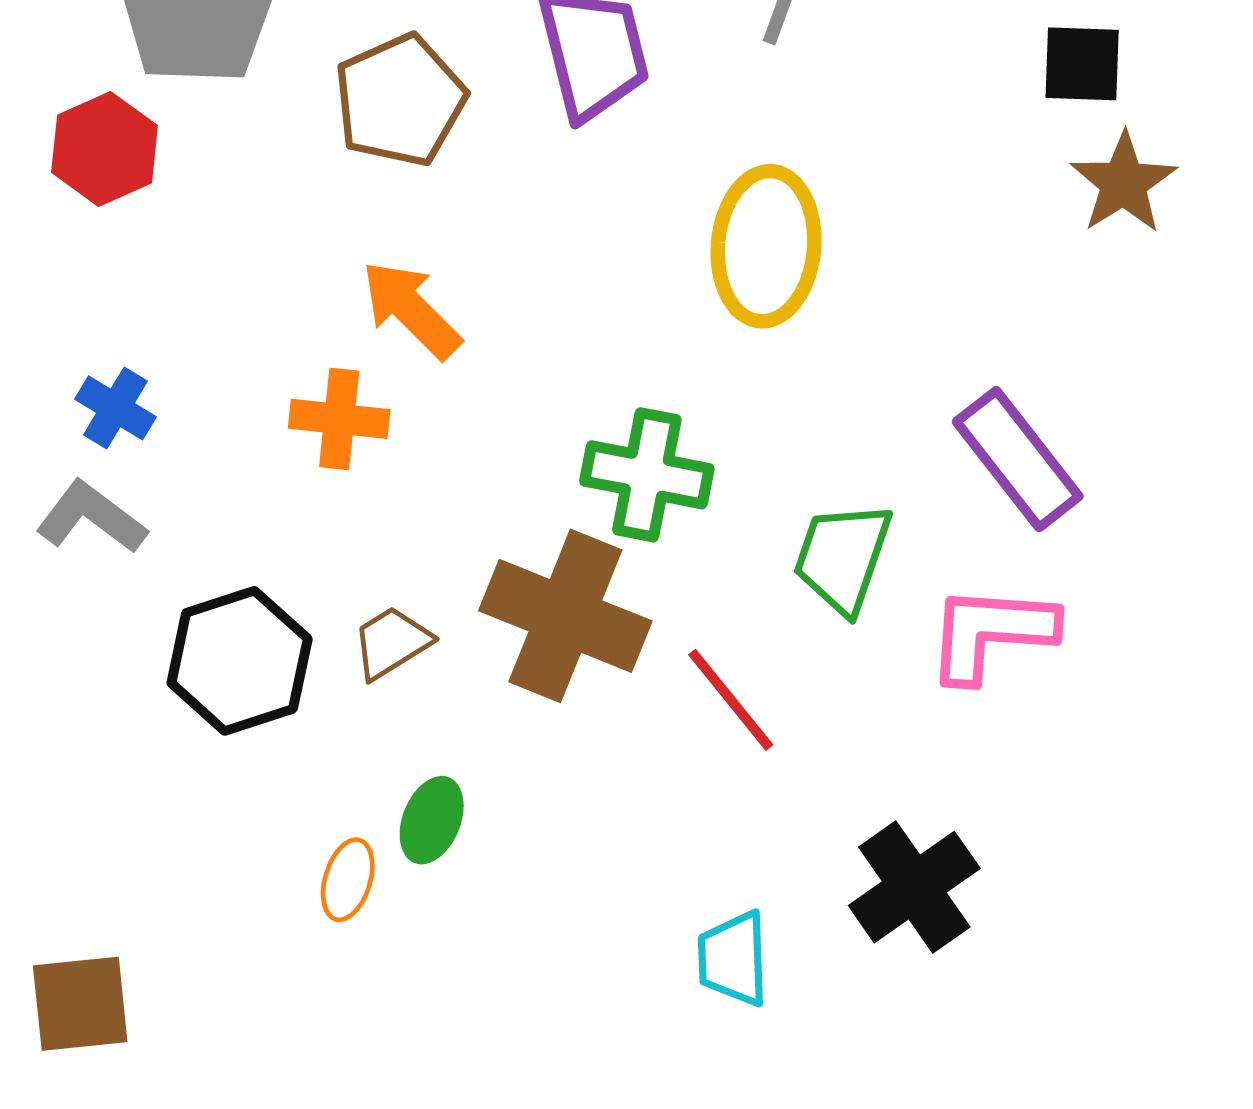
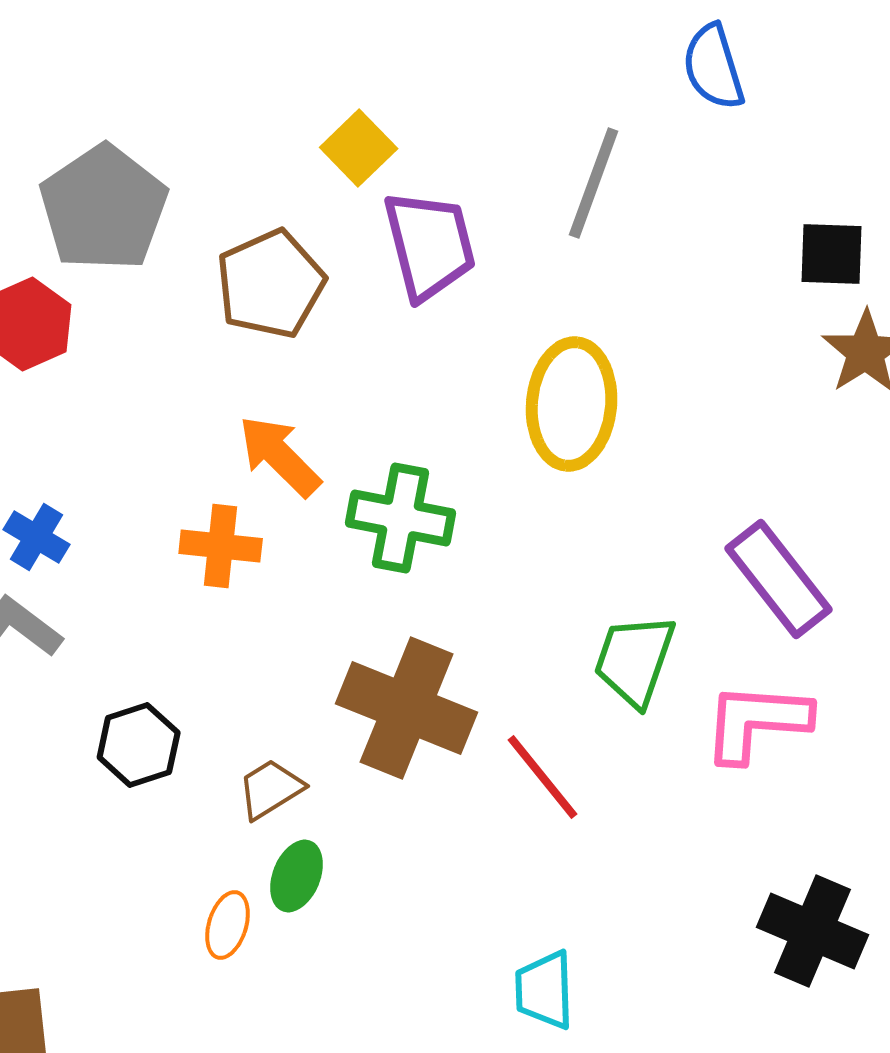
green cross: (647, 475) -> (401, 518), moved
brown trapezoid: (392, 643) -> (271, 789), moved
black hexagon: (240, 661) -> (139, 745), size x0.7
black cross: (914, 887) -> (813, 931), moved, turned -32

